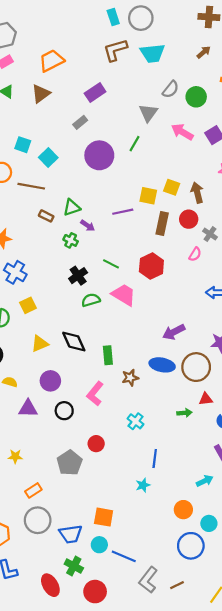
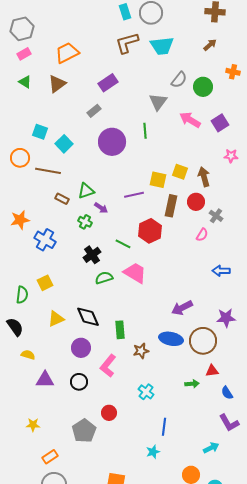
green line: (134, 144) -> (145, 131), turned -35
red hexagon: (151, 266) -> (150, 231), moved
blue cross: (15, 272) -> (45, 240), moved
purple circle: (50, 381) -> (81, 348), moved

